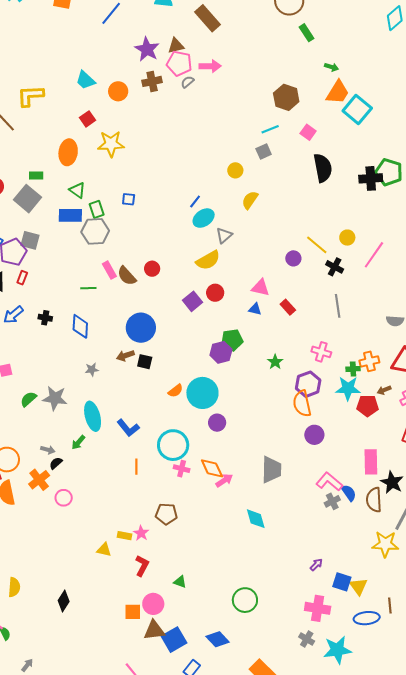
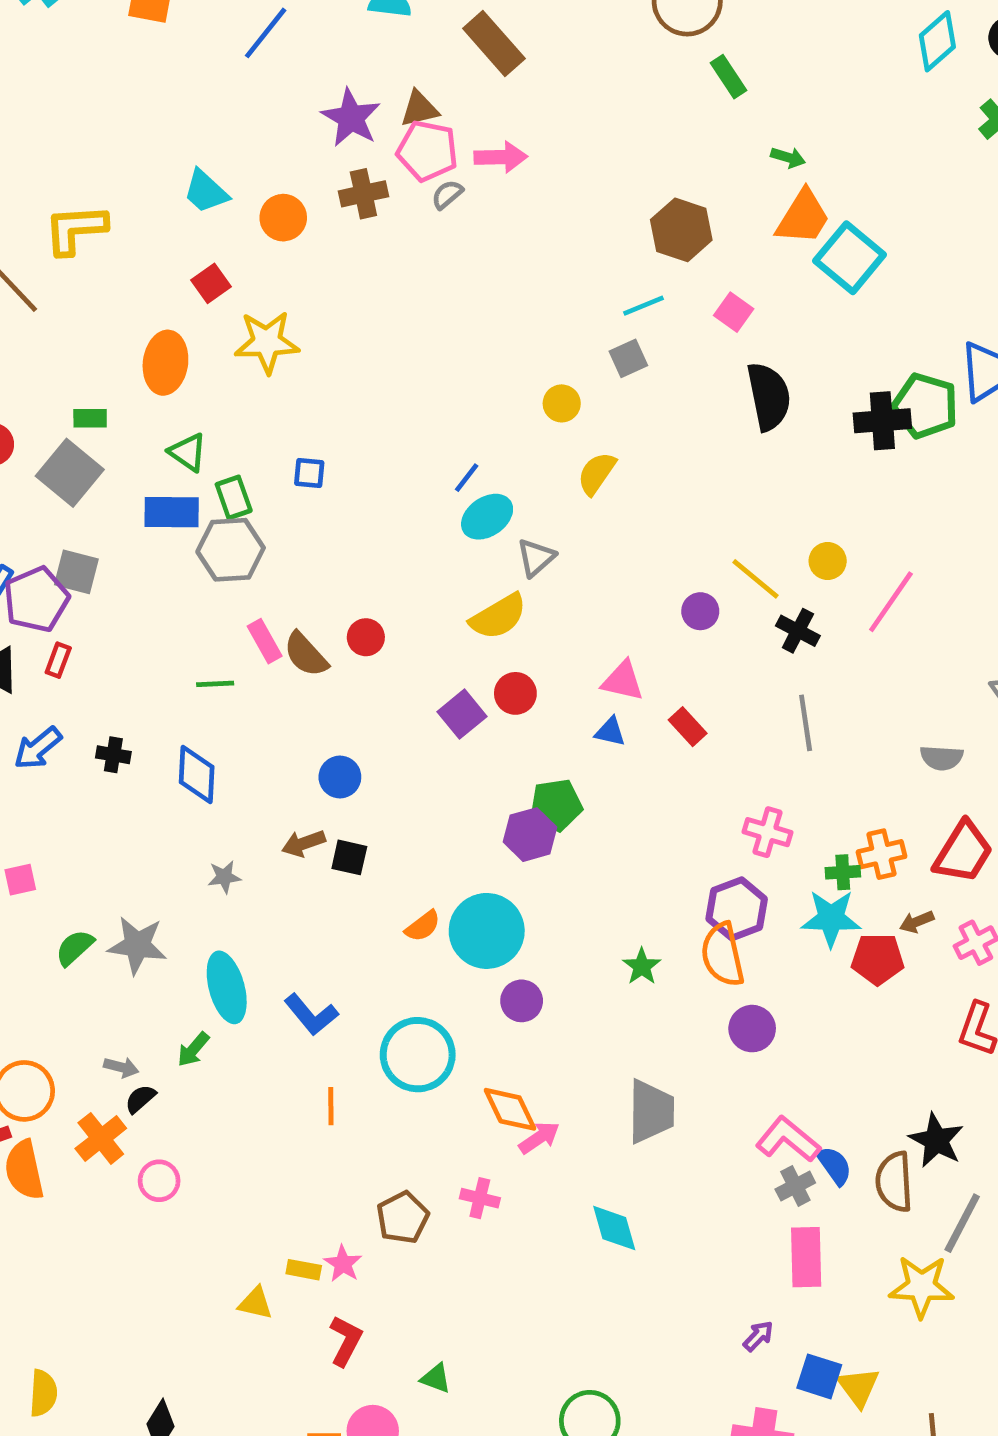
blue circle: (141, 328) -> (340, 777), size x0.6
green star: (275, 362) -> (642, 966), moved
pink rectangle: (371, 462) -> (806, 1257), moved
pink cross: (182, 469) -> (480, 1198), moved
brown pentagon: (166, 514) -> (403, 1218), turned -30

